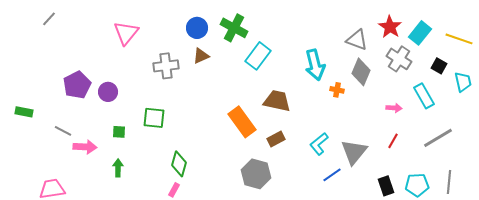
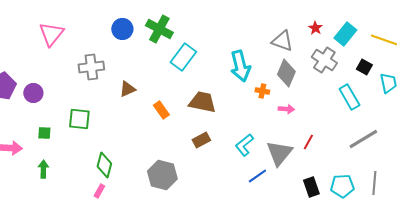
red star: (390, 27) -> (315, 28), size x0.6
brown triangle: (201, 56) -> (127, 89), moved
pink arrow: (394, 108) -> (286, 109), moved
orange rectangle: (242, 122) -> (161, 110), moved, size x0.6
red line: (393, 141) -> (308, 142), moved
gray hexagon: (256, 174) -> (162, 175), moved

